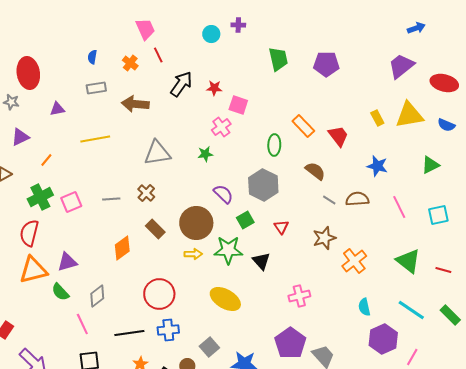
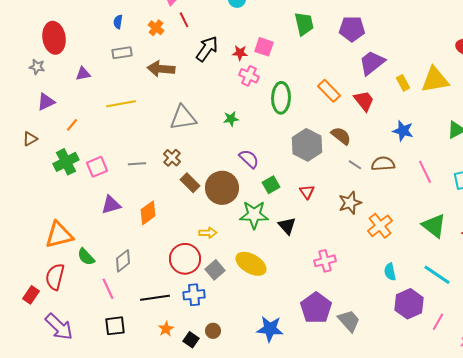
purple trapezoid: (401, 66) -> (372, 63), moved
pink square: (238, 105) -> (264, 47), moved
pink cross: (221, 127) -> (249, 76), moved, turned -30
green ellipse: (274, 145) -> (281, 98), moved, size x1.4
gray hexagon: (263, 185) -> (307, 145), moved
brown rectangle: (155, 229) -> (190, 183), moved
red semicircle: (29, 233) -> (55, 277), moved
yellow arrow: (193, 254) -> (208, 233), moved
purple triangle: (67, 262) -> (111, 205), moved
gray square: (209, 347) -> (215, 270), moved

